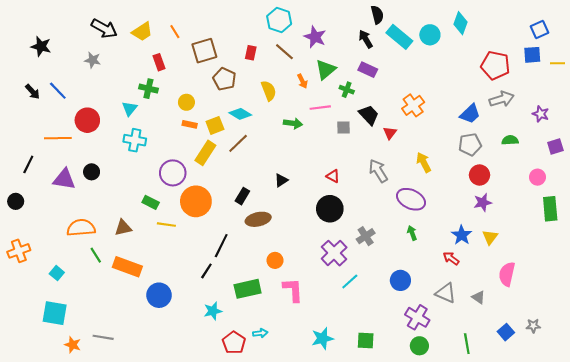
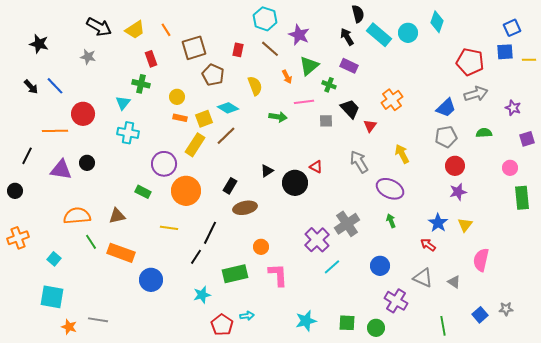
black circle: (330, 209) -> (295, 183), moved
yellow line: (166, 225) -> (169, 228), moved
gray cross: (366, 236) -> (347, 224), size x1.4
green circle: (419, 346) -> (376, 328), moved

